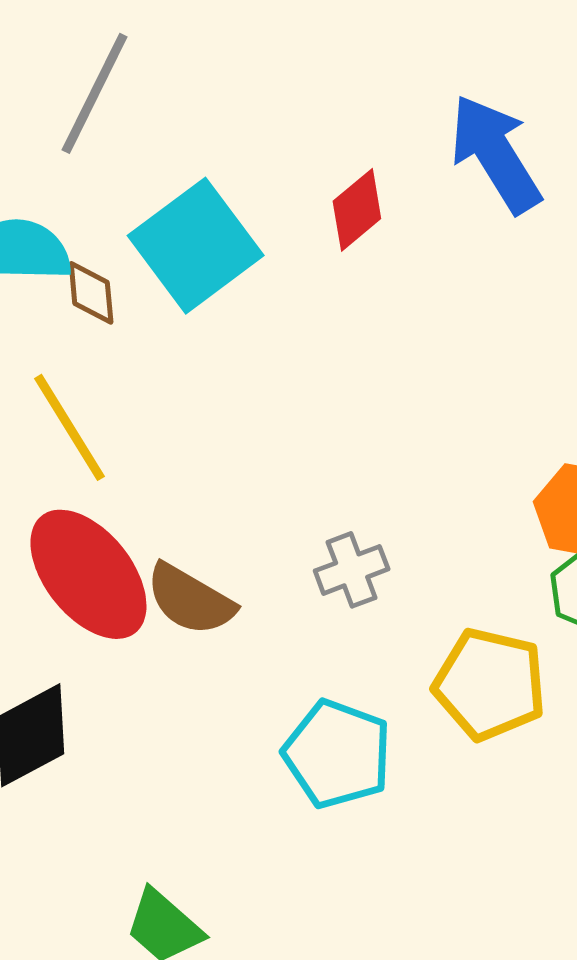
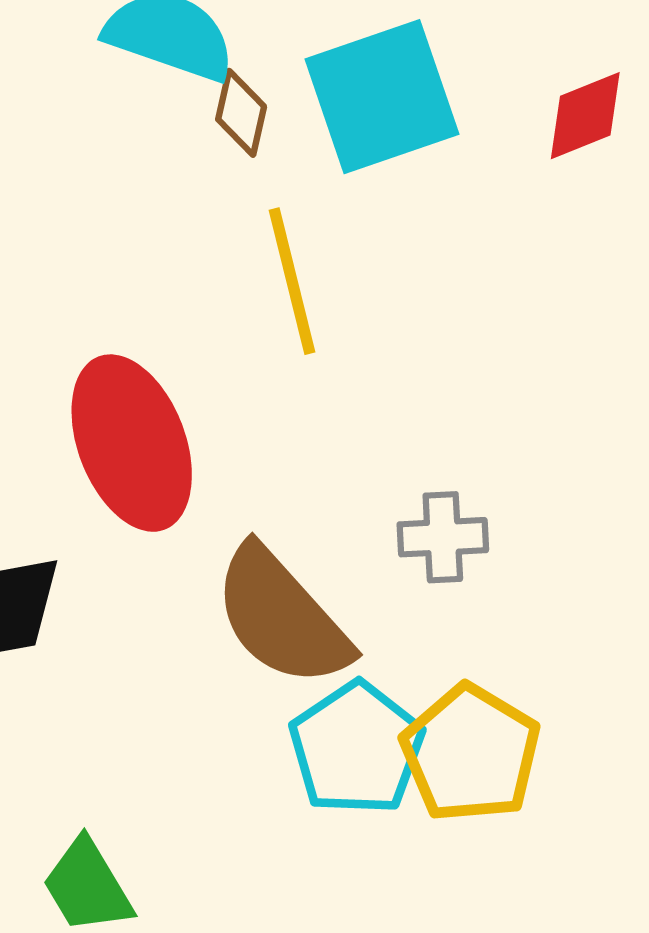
yellow line: (69, 427) -> (292, 281), moved
brown semicircle: (190, 600) -> (282, 617), moved, size x1.4
yellow pentagon: (490, 684) -> (471, 753), moved

